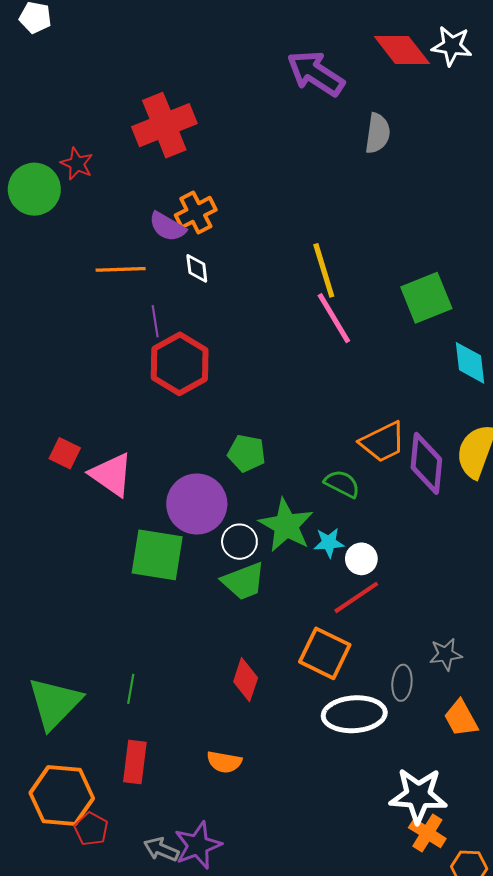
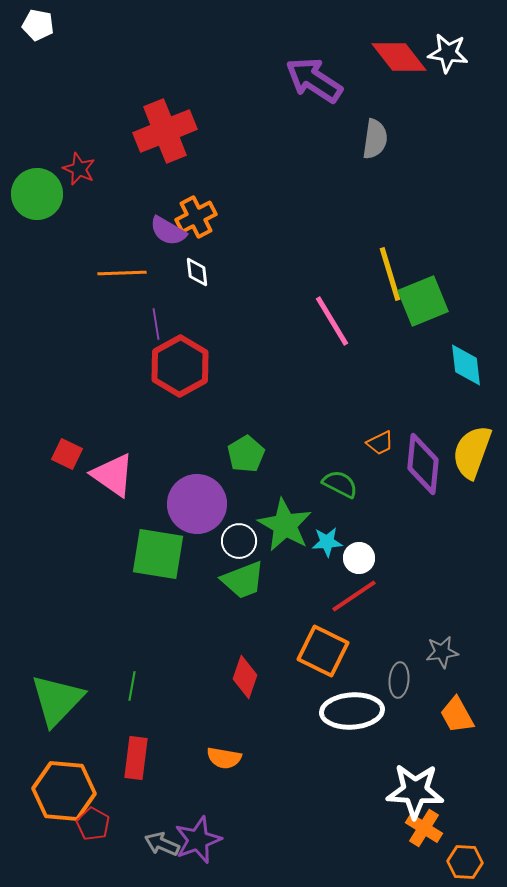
yellow line: (324, 270) -> (390, 274), moved
orange trapezoid: (383, 442) -> (380, 443), size x0.6
green pentagon: (247, 453) -> (246, 454), turned 30

